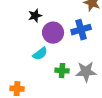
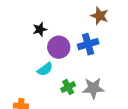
green cross: (62, 71) -> (68, 87), turned -32

